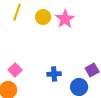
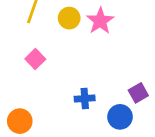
pink square: (15, 70) -> (35, 59), moved

